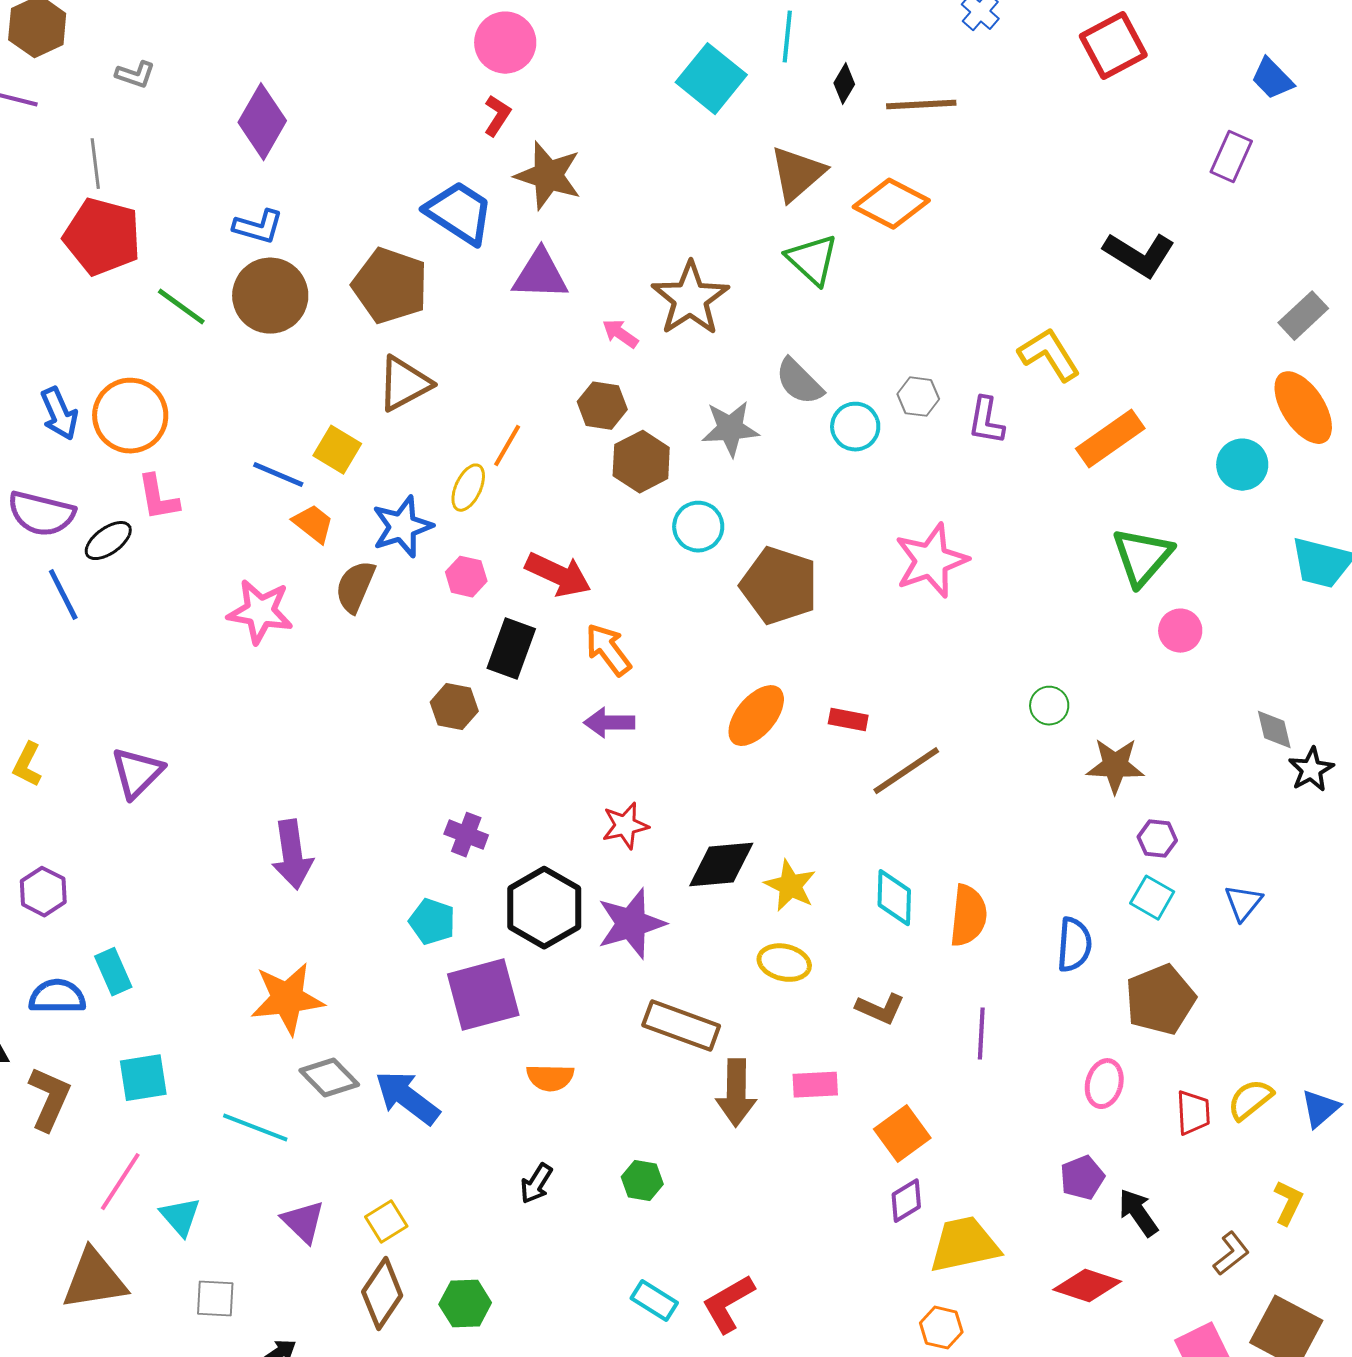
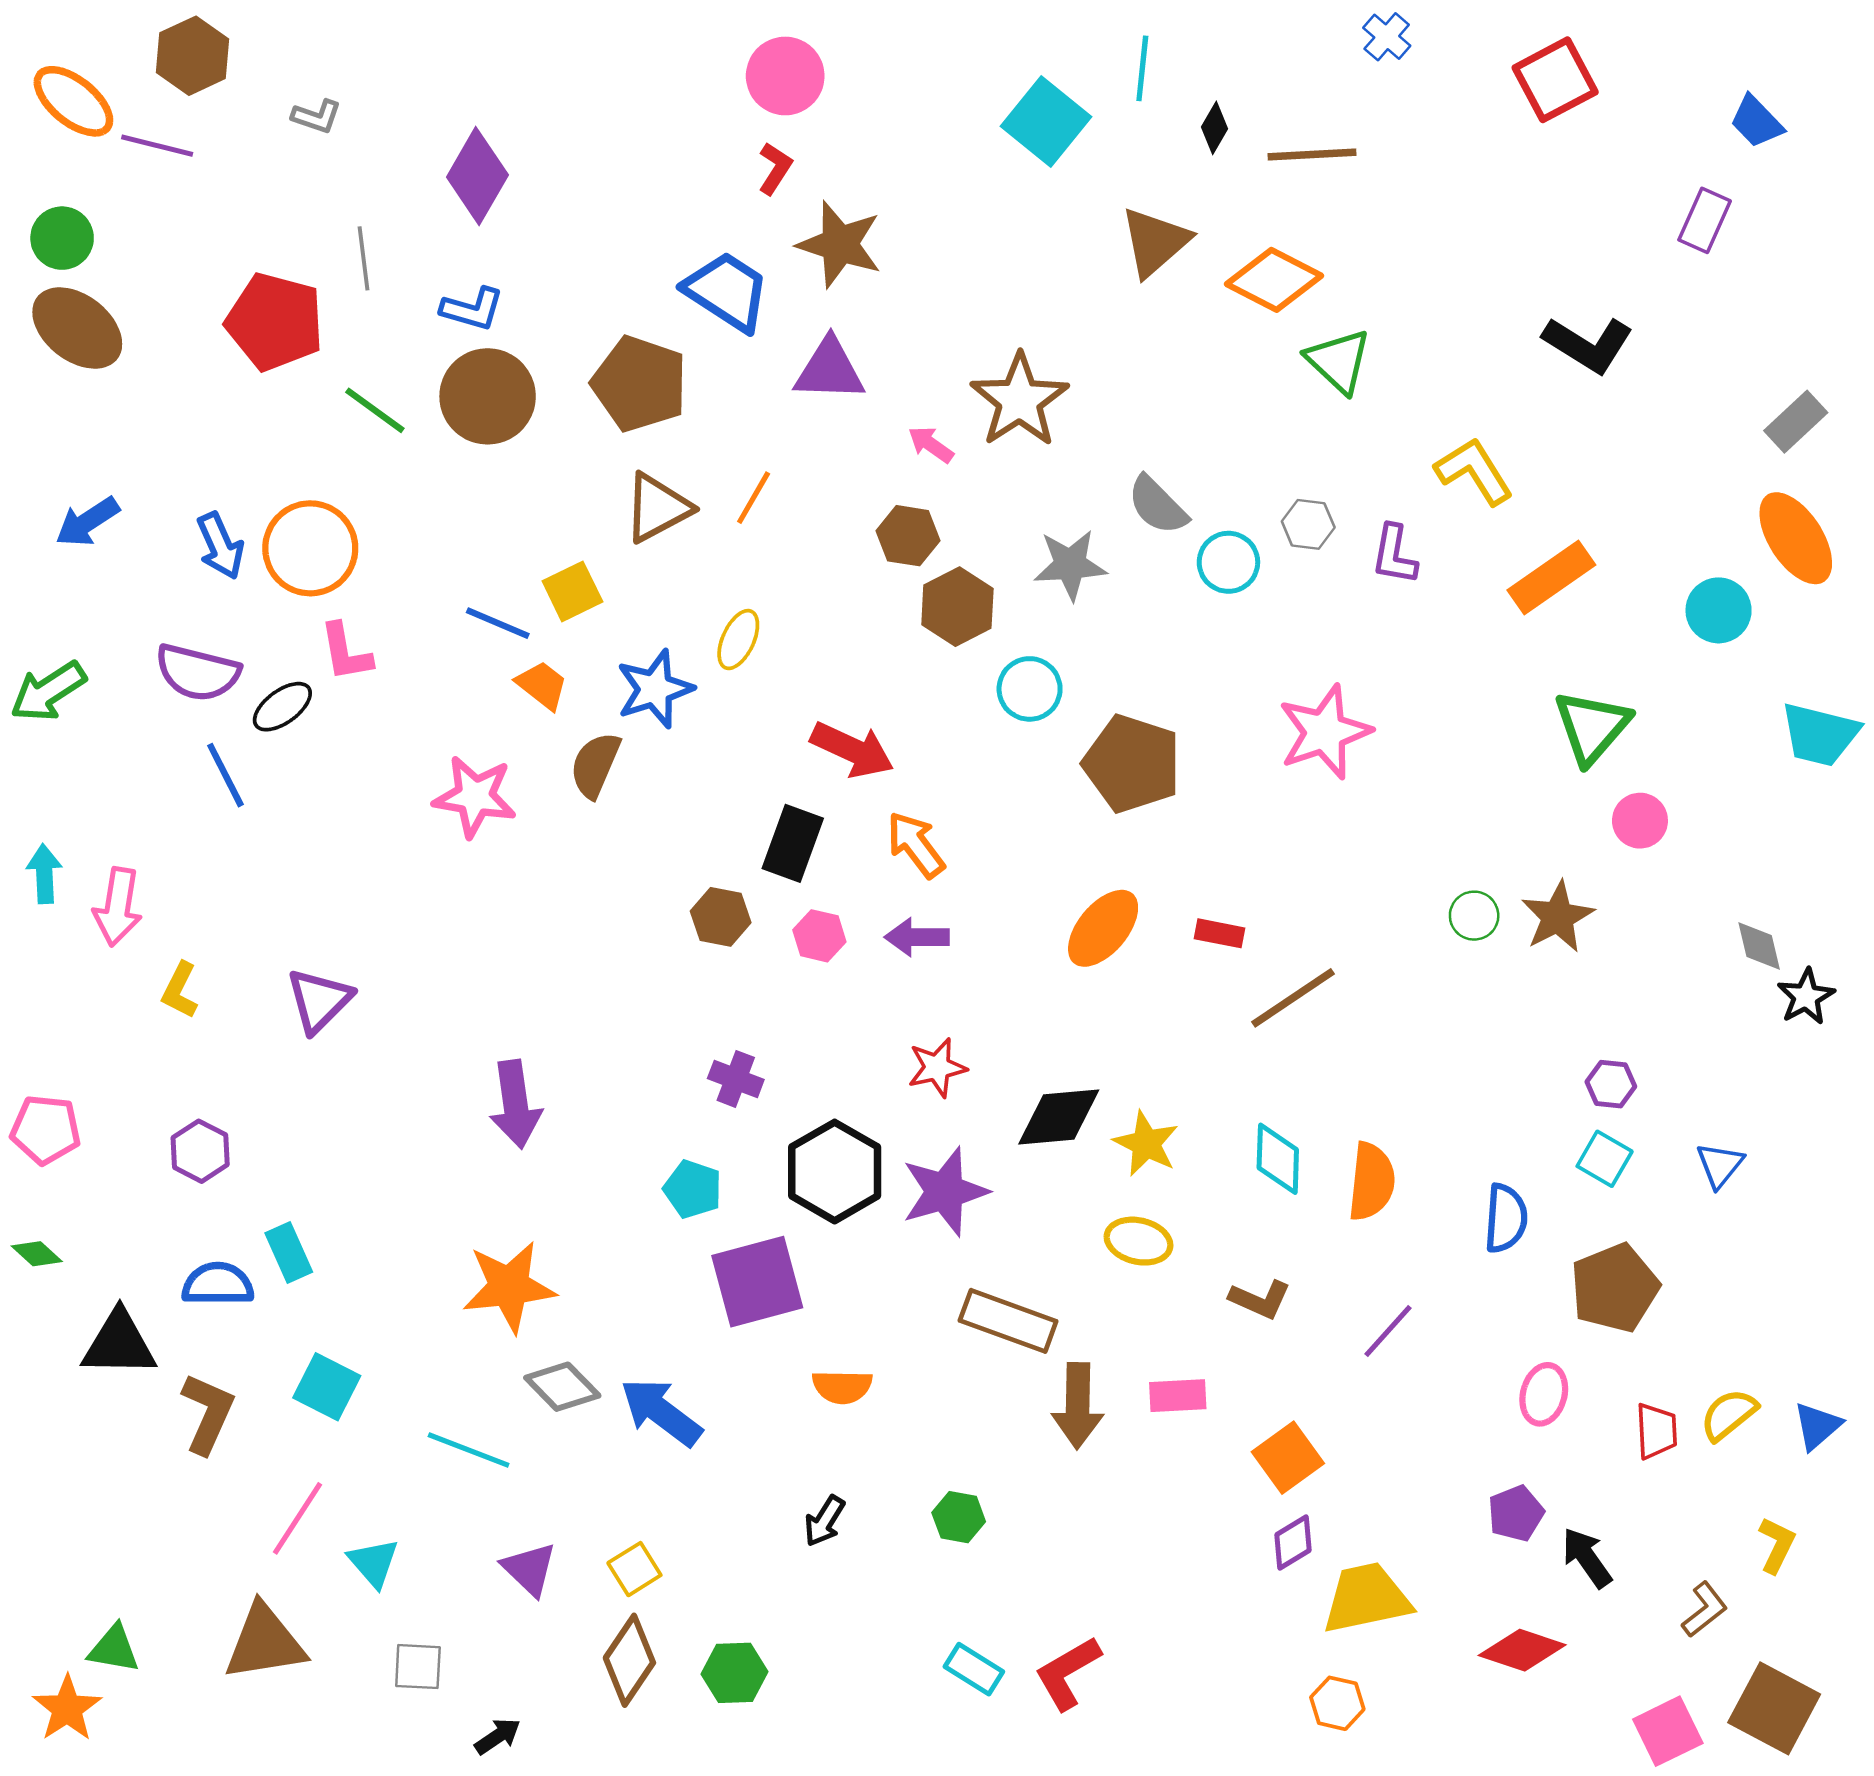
gray line: (95, 164) -> (363, 258), moved
green triangle: (812, 260) -> (1339, 361), moved
orange line: (507, 446) -> (754, 498), moved
yellow square: (337, 450) -> (572, 591), turned 33
pink hexagon: (466, 577) -> (819, 936), moved
brown star: (1115, 766) -> (1558, 917), moved, turned -30
purple line: (981, 1034) -> (1388, 1331), turned 39
cyan square: (143, 1078) -> (327, 1387), turned 36

